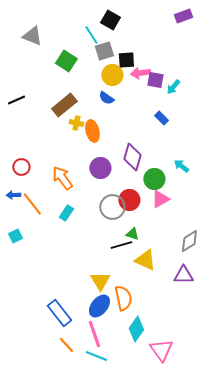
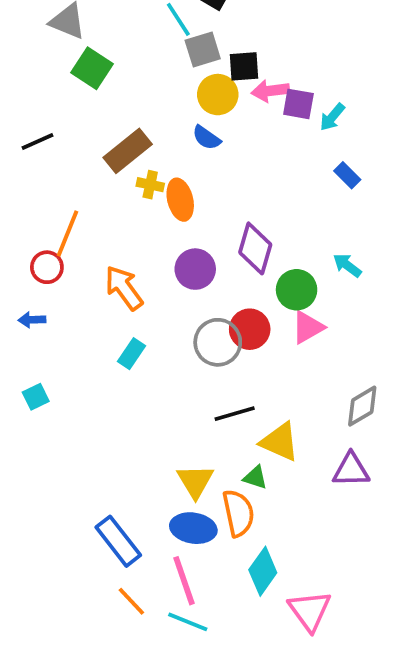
green square: (66, 61) -> (92, 68), moved
blue rectangle: (161, 118) -> (347, 175), moved
orange line: (32, 204) -> (68, 233), moved, turned 60
green triangle: (132, 234) -> (255, 477), moved
blue ellipse: (99, 306) -> (193, 528), turned 60

